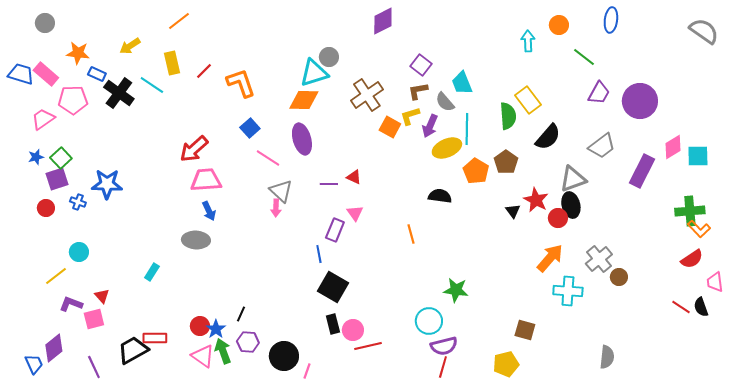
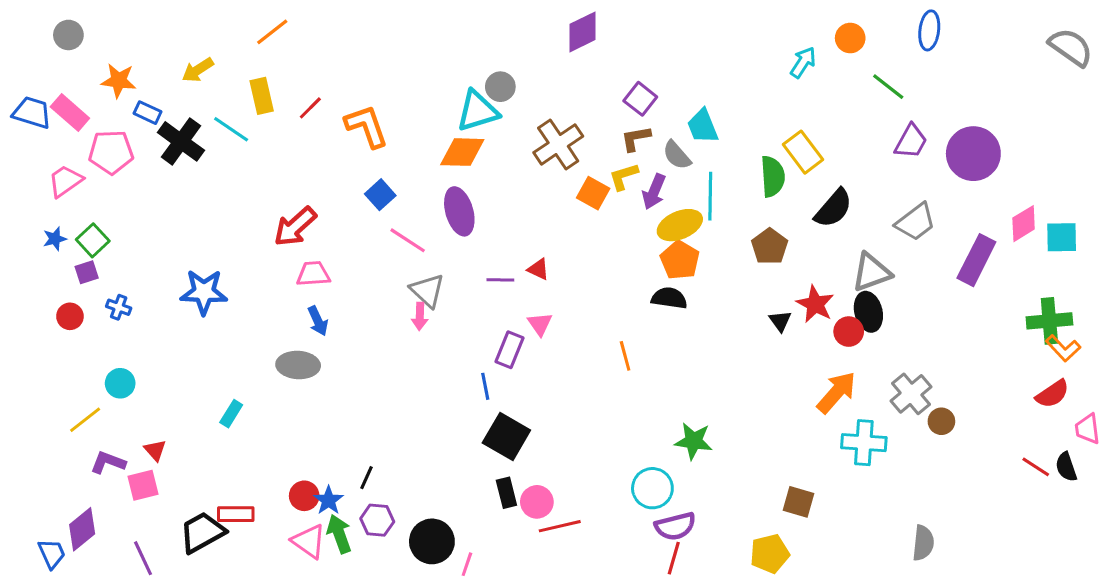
cyan arrow: (528, 41) -> (803, 62), turned 35
orange pentagon: (476, 171) -> (680, 260), moved
purple square: (57, 179) -> (87, 272), size x0.7
pink trapezoid: (206, 180) -> (313, 274), size x0.7
blue star: (107, 184) -> (204, 292), moved

